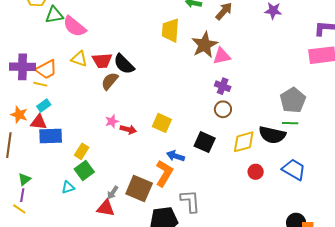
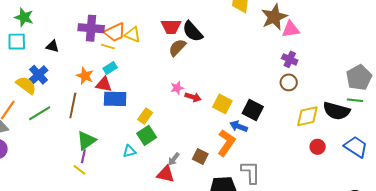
yellow triangle: (79, 59) -> (133, 35), moved
yellow square: (162, 123) -> (222, 104), moved
black square: (205, 142) -> (253, 110), moved
green triangle: (24, 179) -> (86, 141), size x1.5
brown square: (139, 188) -> (200, 157), size x0.6

